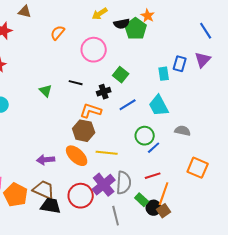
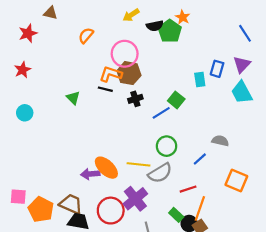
green square: (121, 75) -> (176, 100), moved
cyan trapezoid: (159, 106) -> (242, 92), moved
orange L-shape: (91, 111) -> (111, 74), moved
brown hexagon: (84, 131) -> (129, 73), moved
green circle: (145, 136) -> (167, 146), moved
blue line: (154, 148) -> (200, 159), moved
purple arrow: (46, 160) -> (90, 174), moved
gray semicircle: (124, 183) -> (160, 173), moved, turned 55

